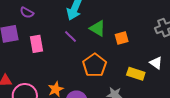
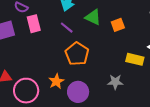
pink rectangle: (36, 44) -> (34, 24), moved
orange pentagon: (95, 65) -> (77, 54), moved

